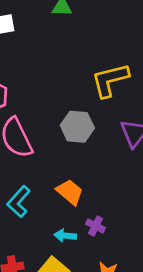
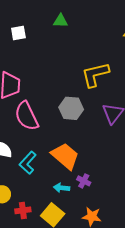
orange trapezoid: (70, 192) -> (65, 156), size x1.4

